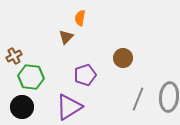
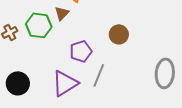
green hexagon: (31, 77) -> (39, 25), moved
gray line: (138, 99) -> (99, 75), moved

